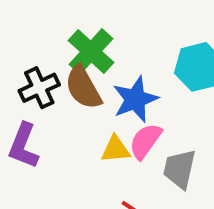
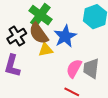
pink semicircle: (145, 141) -> (74, 68), moved
yellow triangle: (116, 149) -> (46, 50), moved

